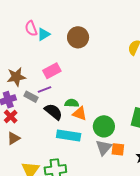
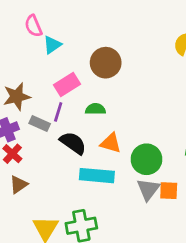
cyan triangle: (44, 34) -> (52, 45), moved
brown circle: (78, 37) -> (106, 63), moved
purple line: (44, 89) -> (58, 112), turned -48
green semicircle: (72, 103) -> (95, 109), moved

